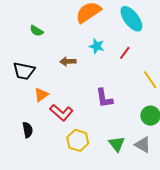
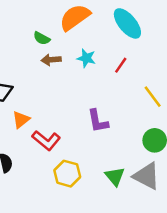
green semicircle: (37, 31) -> (42, 38), moved
brown arrow: (68, 61) -> (51, 60), moved
gray triangle: (143, 145) -> (147, 176), size x1.4

